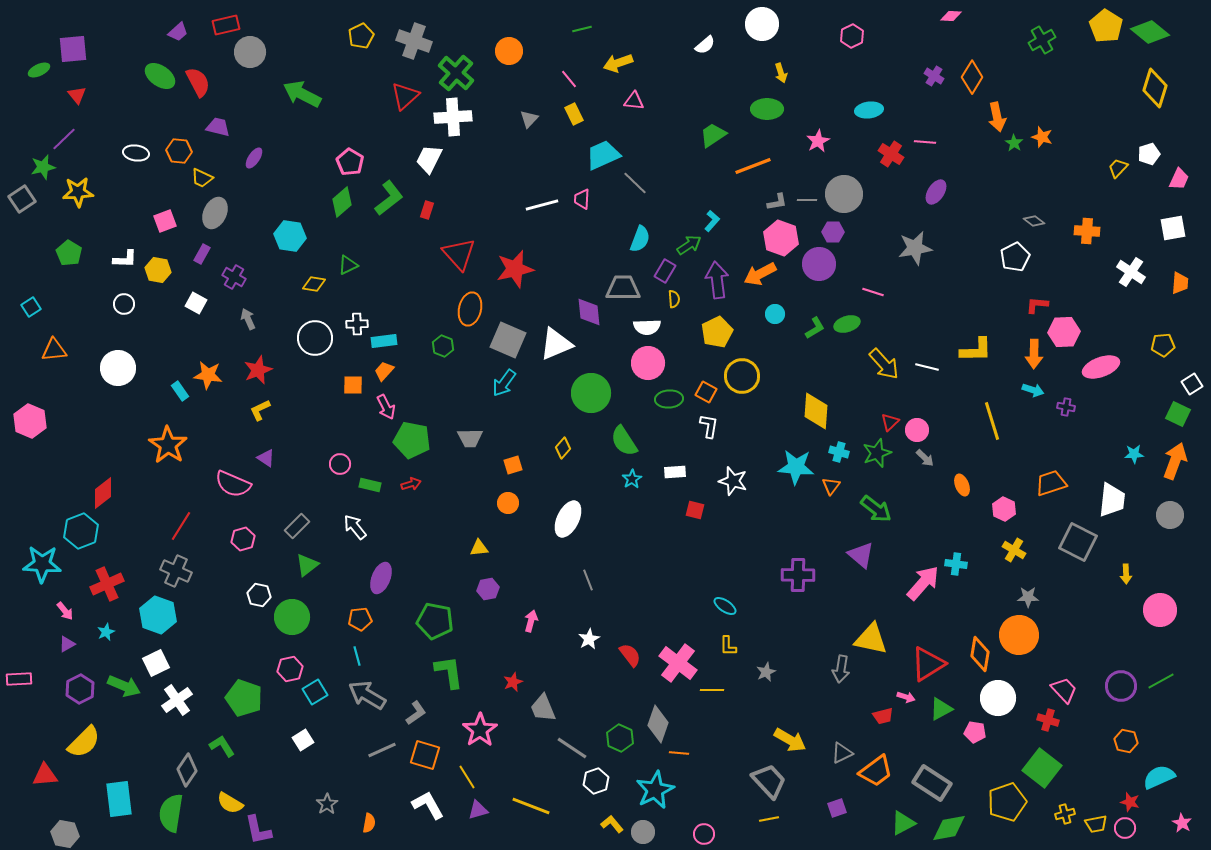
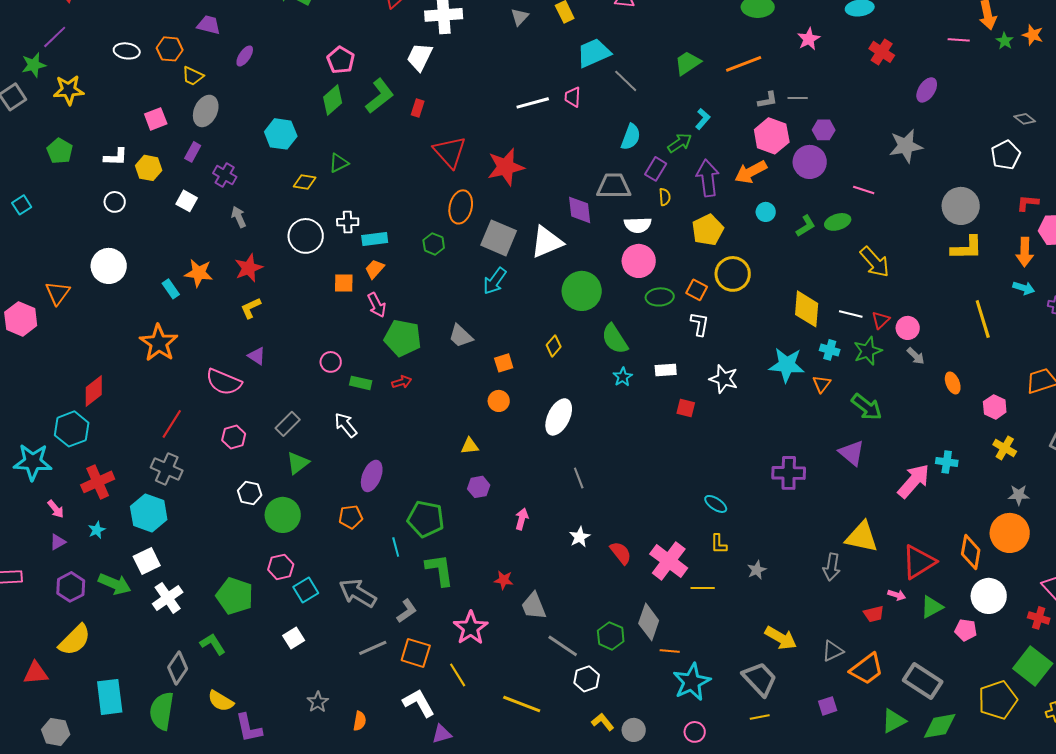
green trapezoid: (713, 135) -> (688, 63), moved
pink line: (925, 142) -> (959, 40), moved
gray circle: (844, 194) -> (961, 206), moved
orange triangle: (54, 350) -> (58, 293), moved, turned -48
white line: (927, 367) -> (851, 314), moved
gray trapezoid: (470, 438) -> (461, 336), turned 44
cyan line: (357, 656) -> (396, 547), moved
red star: (513, 682) -> (504, 580), turned 30
cyan star: (655, 790) -> (692, 682), moved
purple triangle: (478, 810) -> (442, 734), moved

